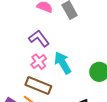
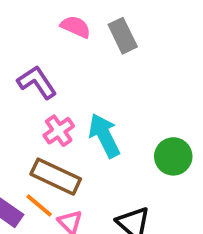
purple L-shape: (39, 39) -> (37, 82), moved

